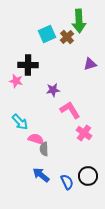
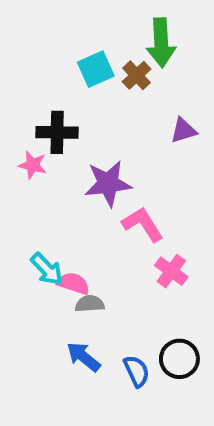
purple star: (53, 90) -> (108, 183), size x1.6
cyan arrow: (20, 122) -> (47, 269), moved
gray semicircle: (44, 149) -> (90, 304), turned 88

